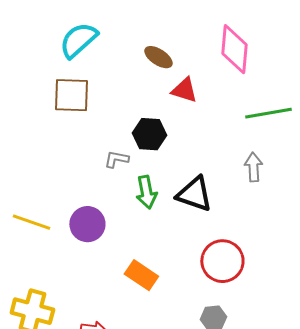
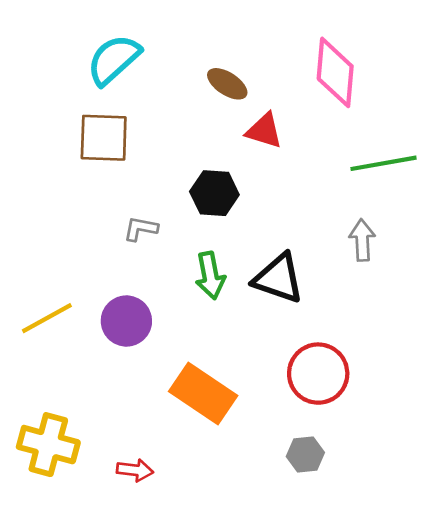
gray L-shape: (116, 159) -> (141, 229), moved
yellow line: (31, 222) -> (47, 318), turned -48
orange rectangle: (141, 275) -> (203, 393), size x1.4

